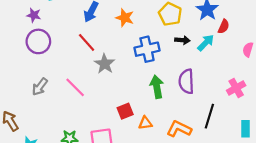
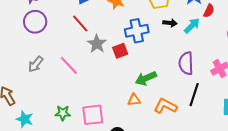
purple semicircle: (186, 81) -> (186, 63), moved
green arrow: (157, 87) -> (146, 78), moved, turned -105
red square: (125, 111) -> (120, 51), moved

